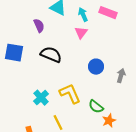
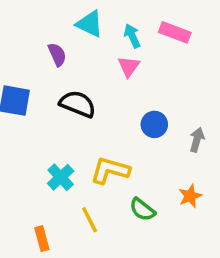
yellow L-shape: (70, 94) -> (110, 170), turned -50
green semicircle: (96, 107) -> (142, 210), moved
orange star: (109, 121) -> (190, 196), moved

